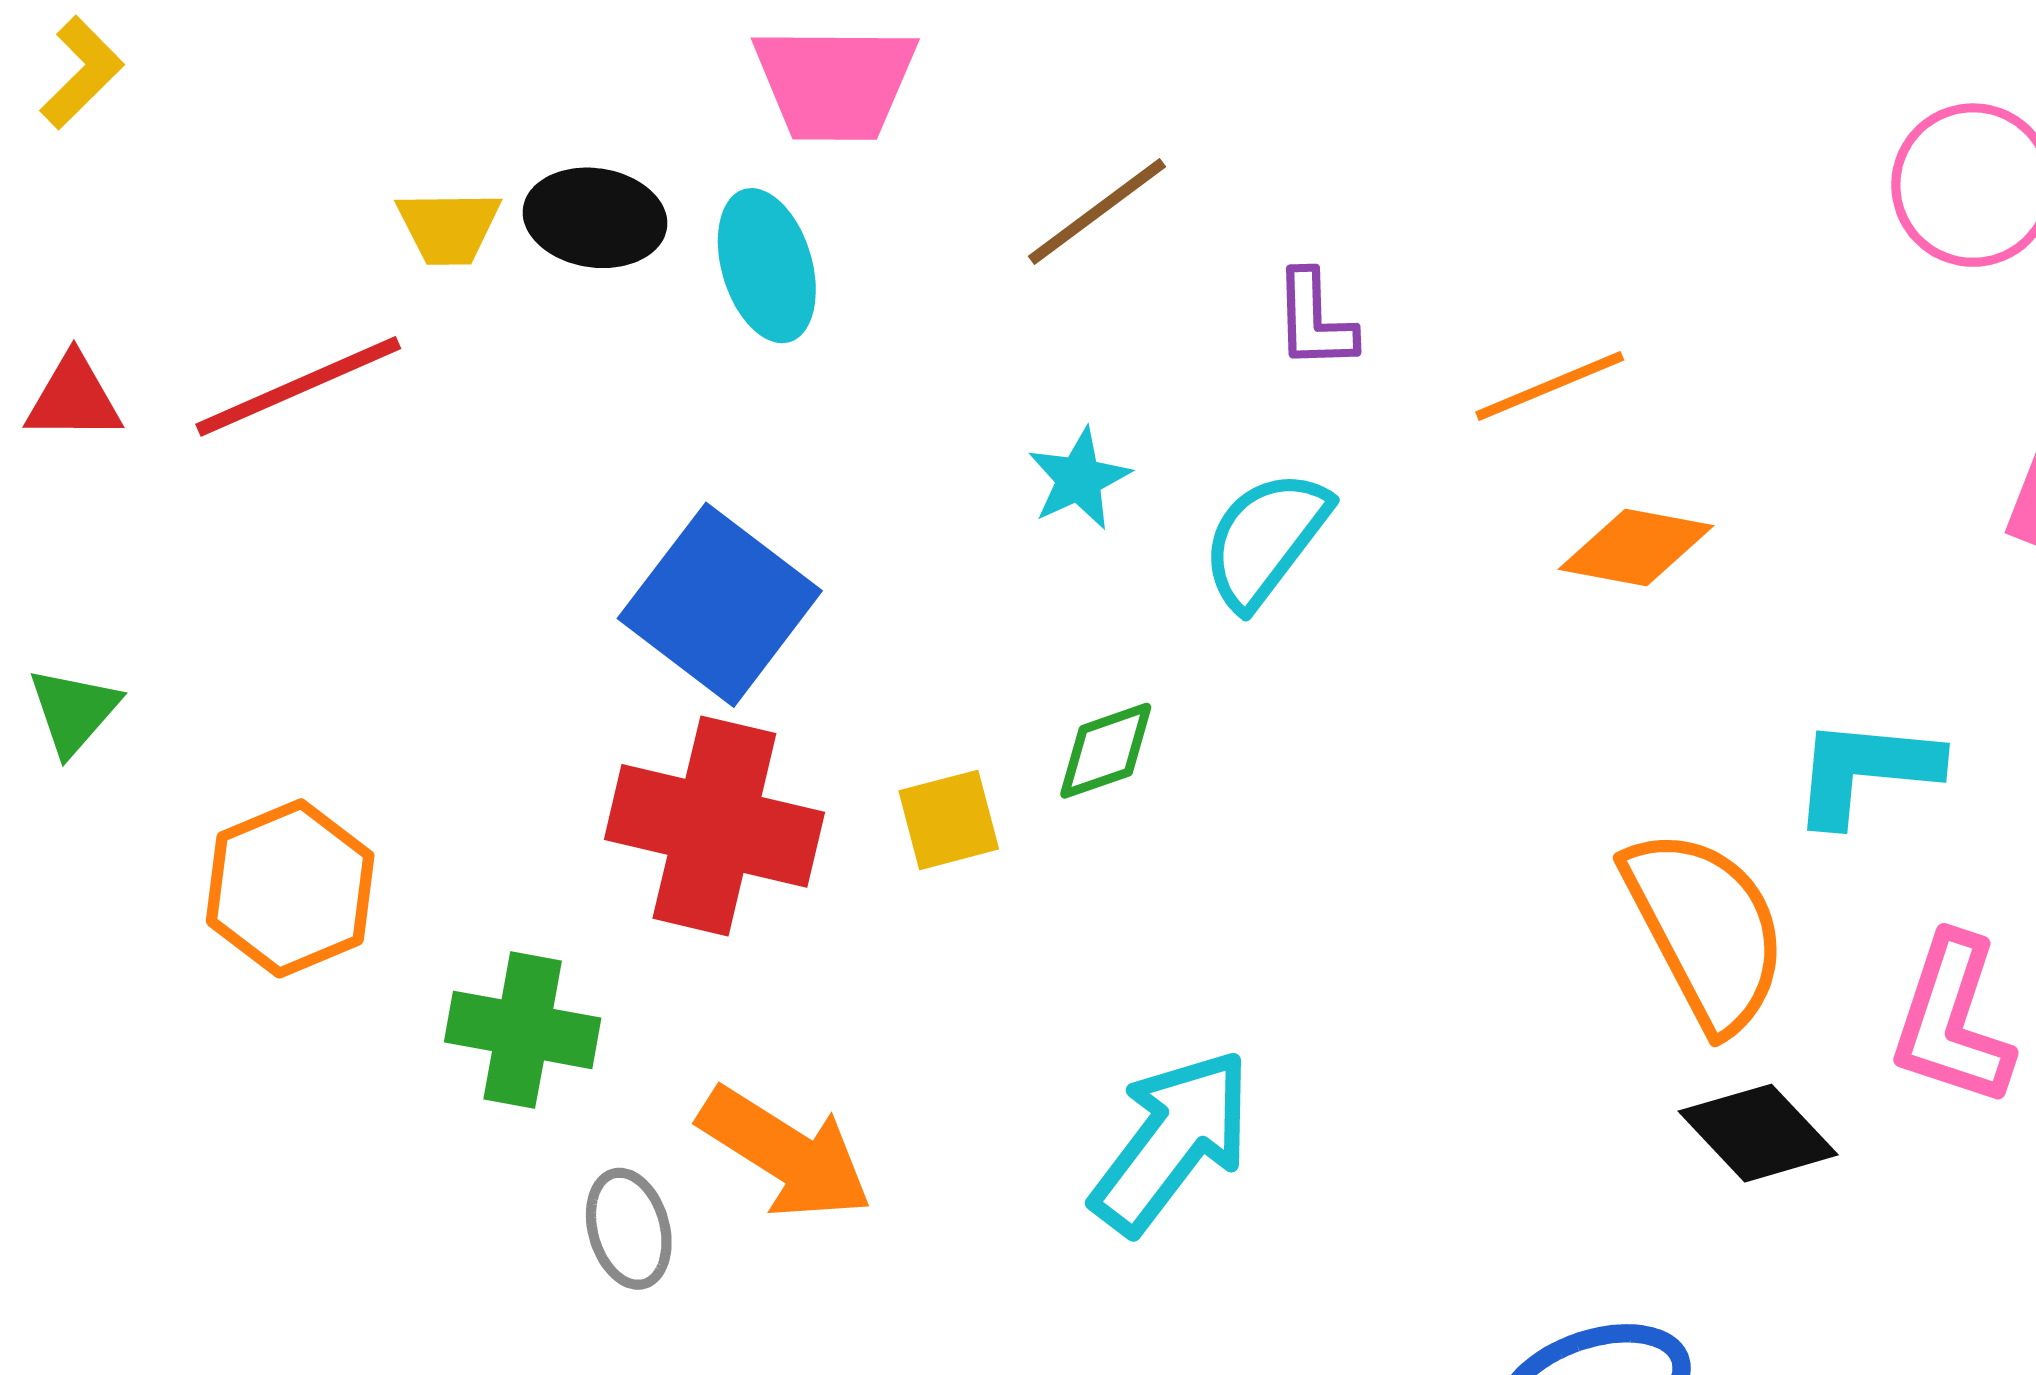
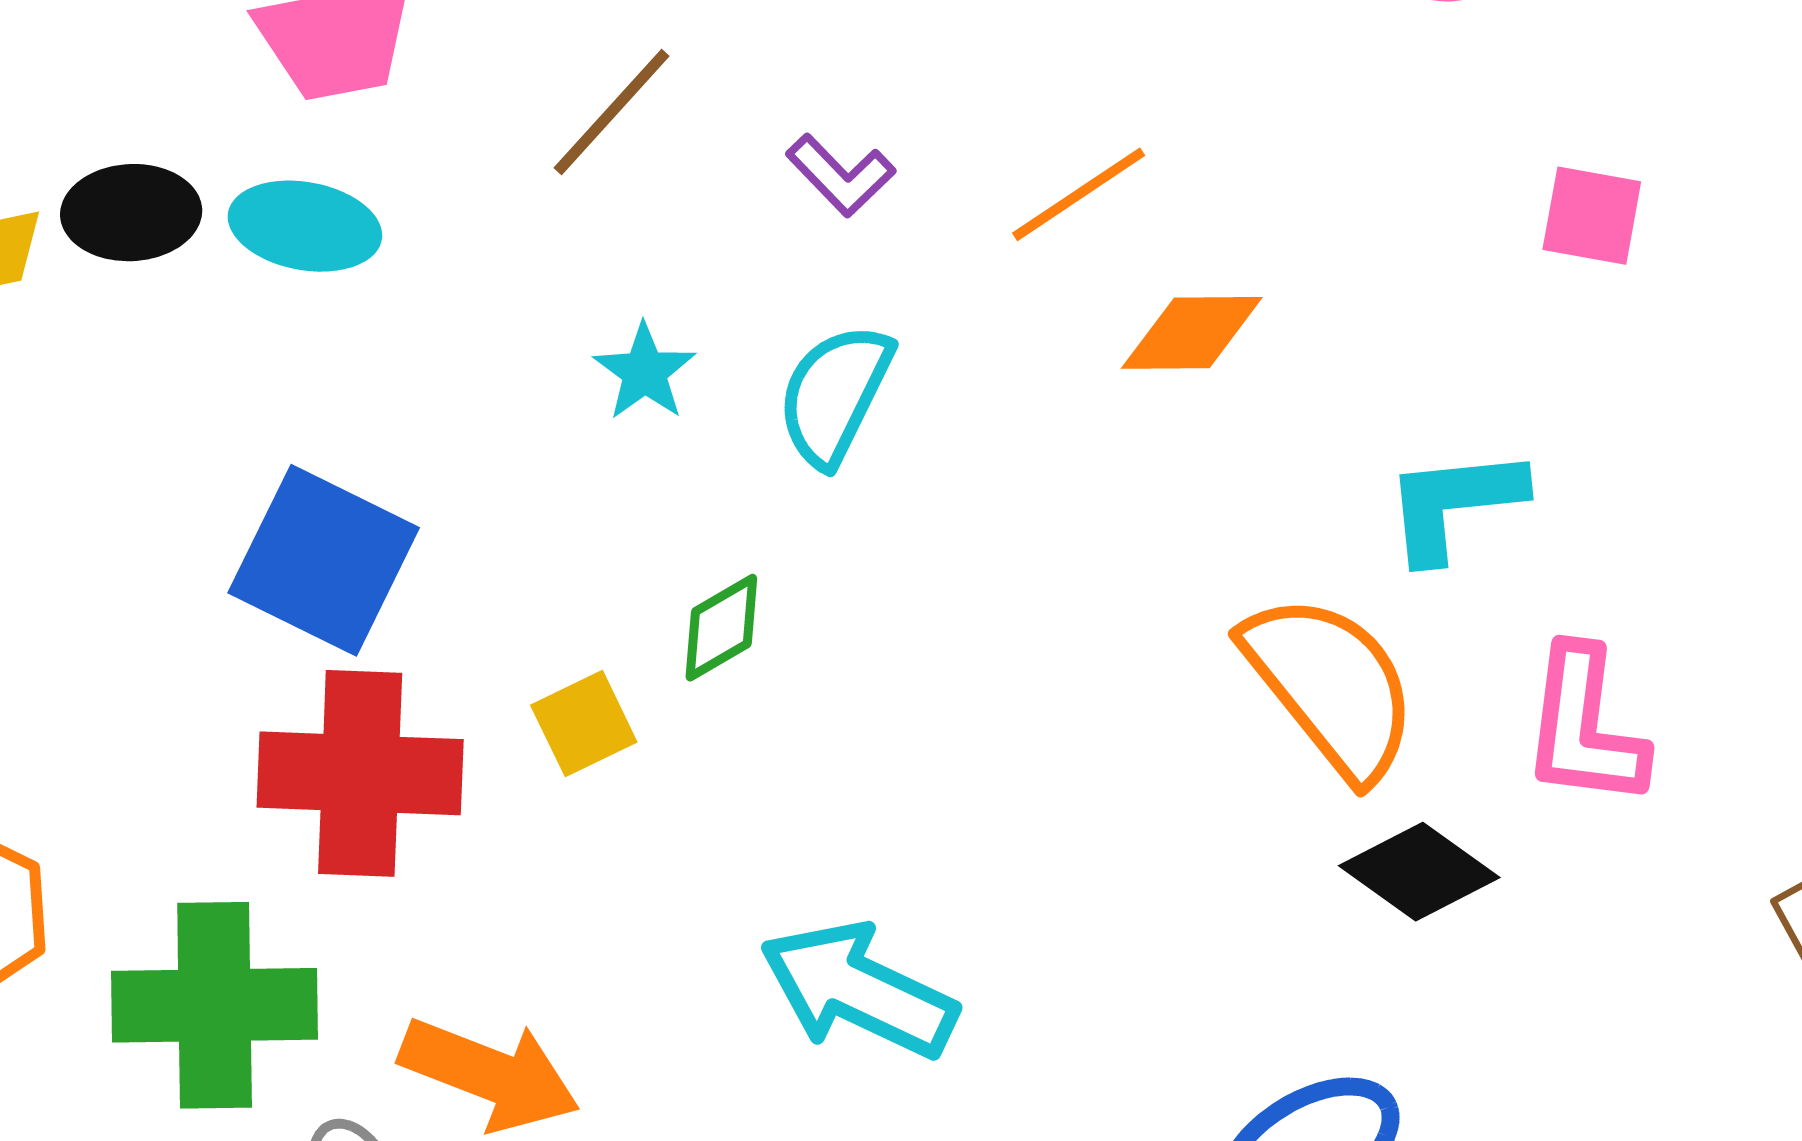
cyan ellipse: (767, 266) -> (305, 226), turned -52
purple L-shape: (1315, 320) -> (841, 175), turned -31
green cross: (523, 1030) -> (215, 1005), size x1.4
cyan arrow: (1172, 1141) -> (858, 990), turned -91

